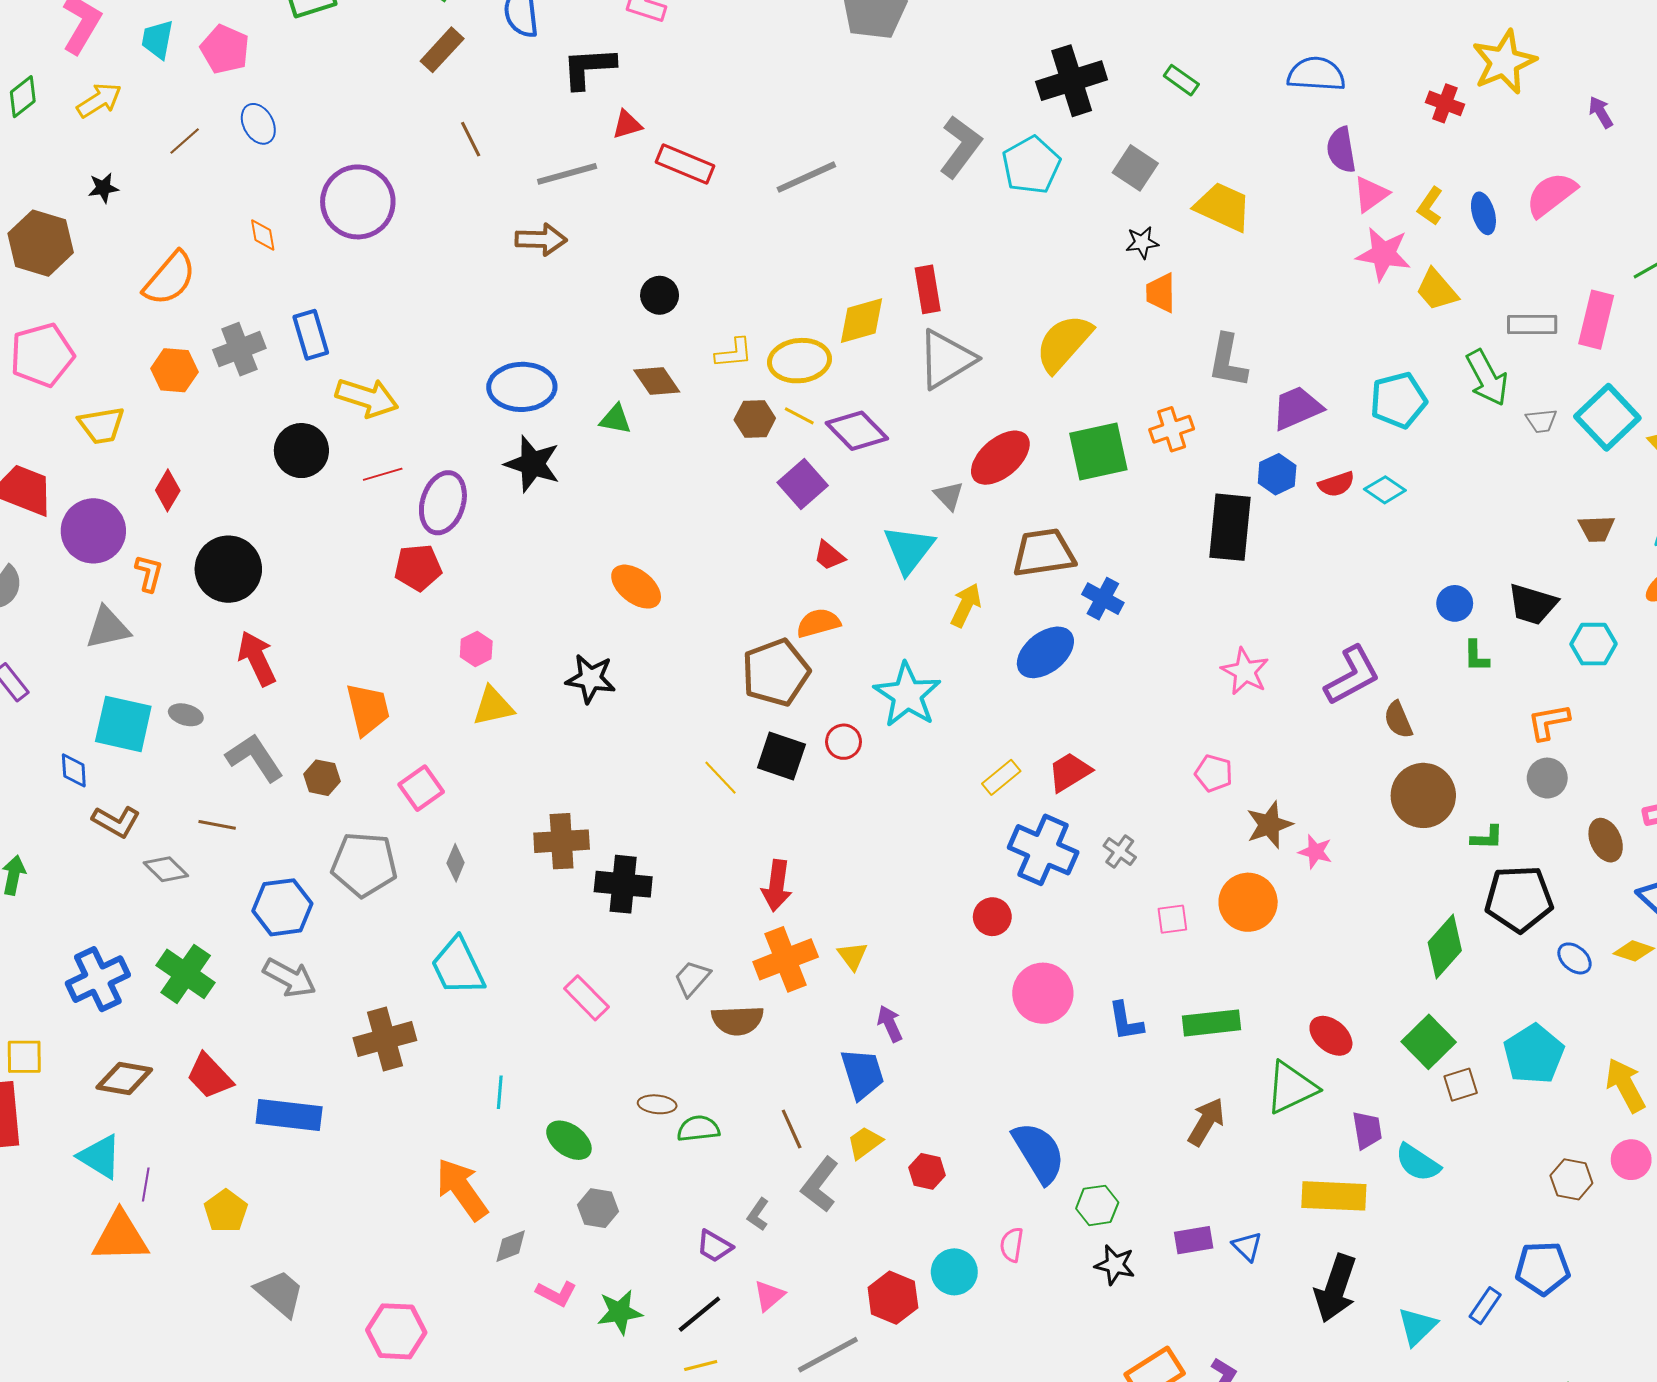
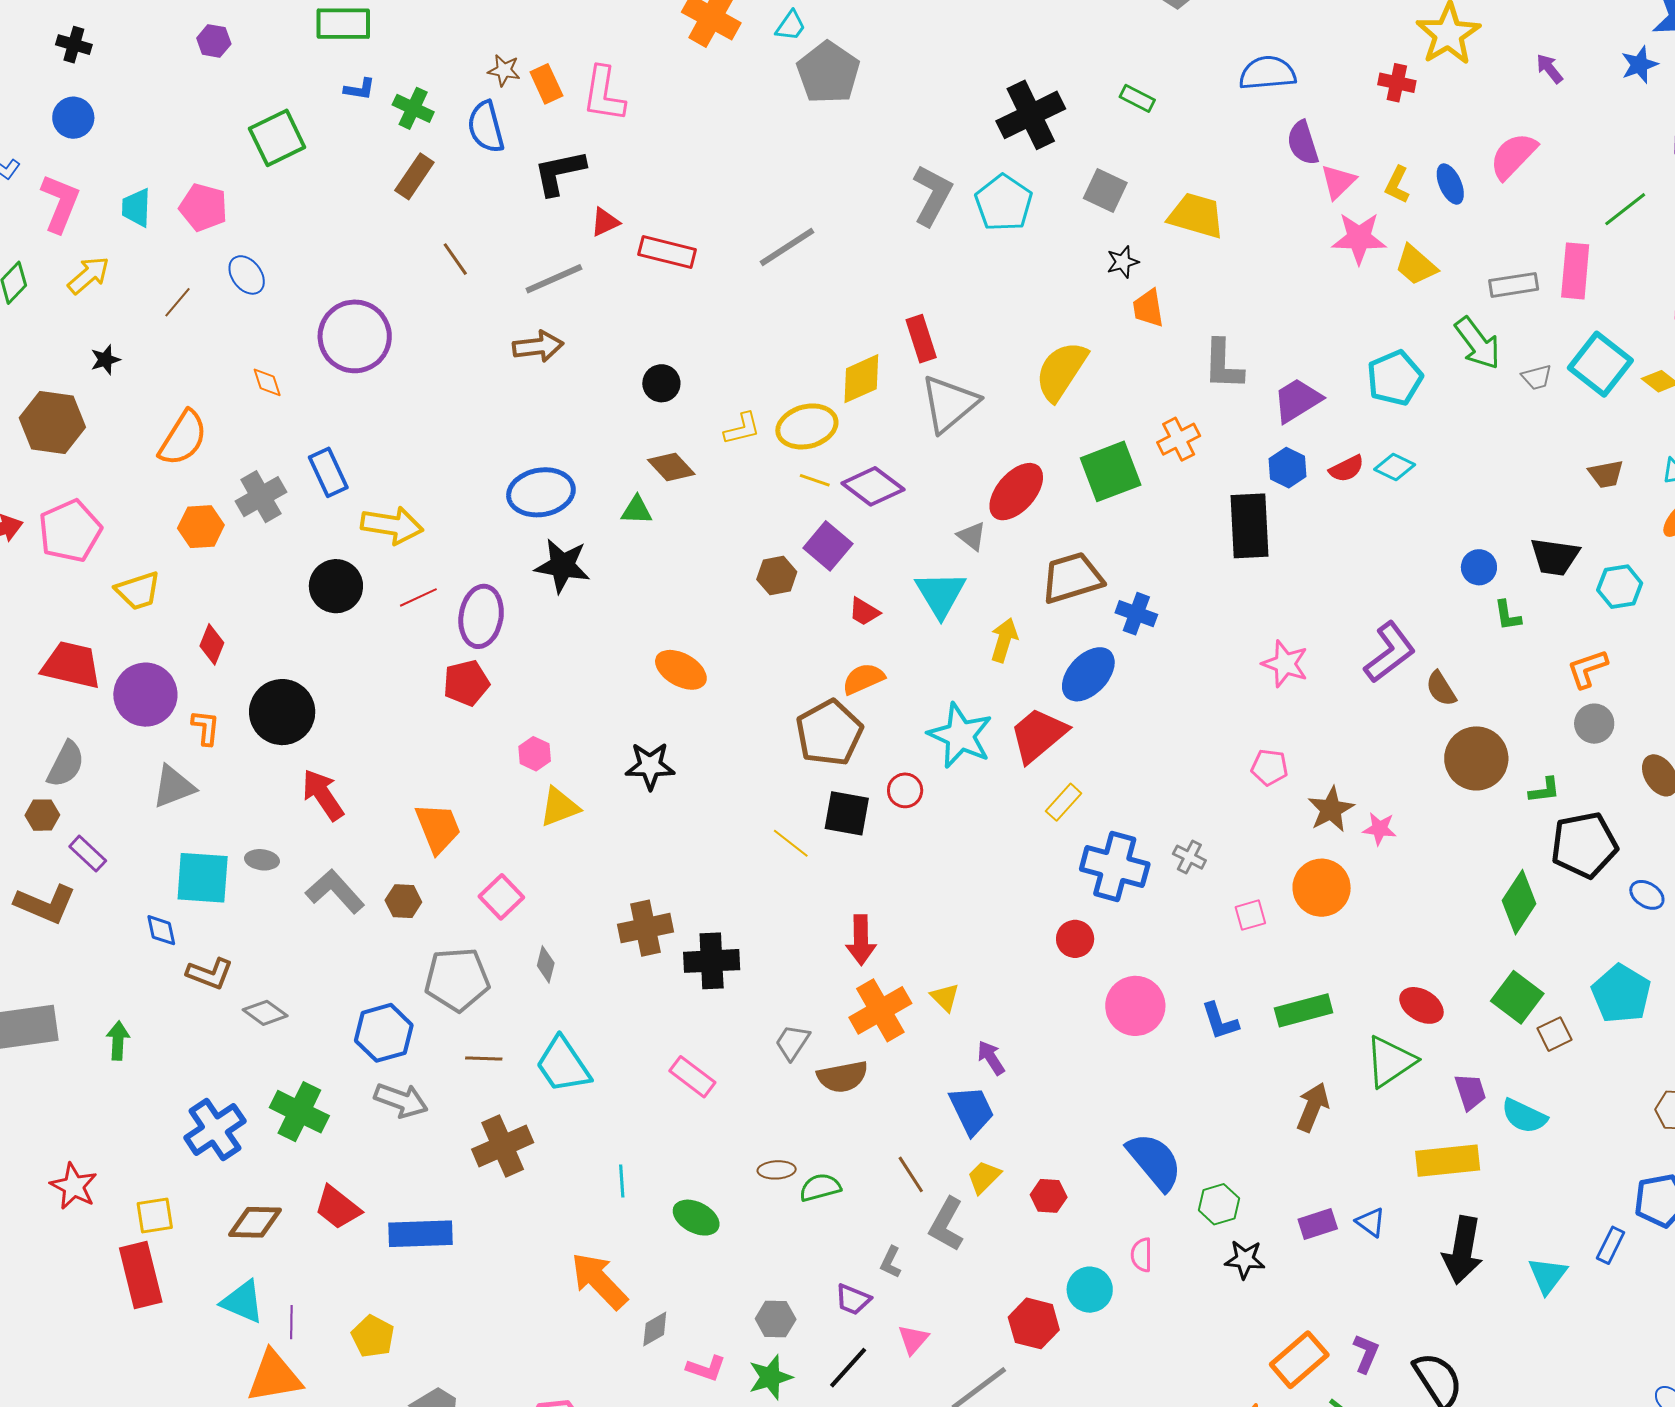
brown hexagon: (755, 419) -> (777, 576), moved
red trapezoid: (1069, 772) -> (1038, 735), moved, size x1.4
brown line: (217, 825) -> (484, 1059), moved
gray hexagon: (598, 1208) -> (776, 1319), moved

